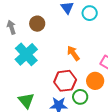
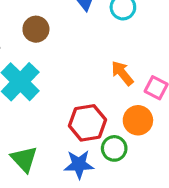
orange arrow: (73, 53) -> (122, 73), moved

